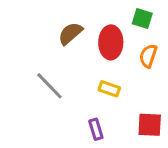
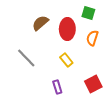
yellow rectangle: (109, 89) -> (66, 60), turned 32
red square: (150, 125) -> (93, 84), turned -30

